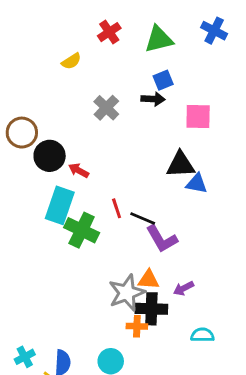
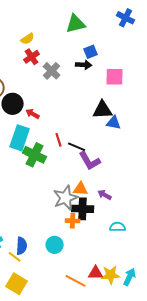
red cross: (109, 32) -> (32, 57), moved
green triangle: (159, 39) -> (76, 24), moved
purple arrow: (184, 288) -> (105, 195), turned 56

